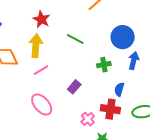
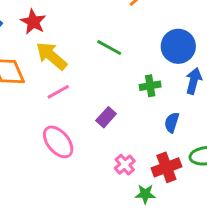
red star: (41, 19) -> (33, 22), moved
yellow arrow: (36, 46) -> (51, 56), turned -55
red cross: (110, 109) -> (166, 167), moved, turned -30

